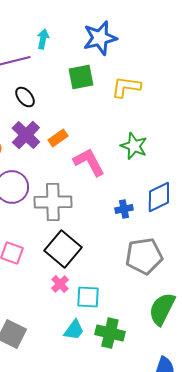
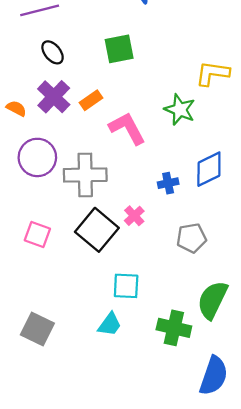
green square: (81, 77) -> (119, 49), moved
yellow L-shape: (126, 87) -> (212, 73), moved
gray pentagon: (144, 256) -> (191, 238), size x0.7
pink cross: (60, 284) -> (134, 216), moved
green cross: (110, 333) -> (174, 328), moved

